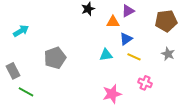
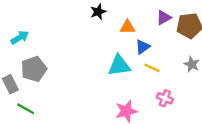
purple triangle: (128, 11) -> (164, 18), moved
cyan triangle: (106, 55) -> (119, 65), size x1.5
gray pentagon: (55, 58) -> (34, 69), moved

